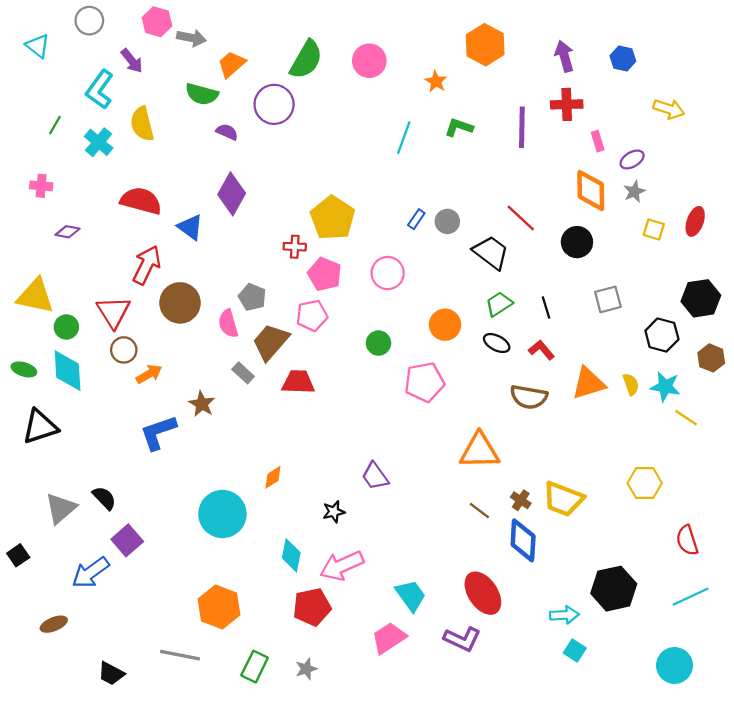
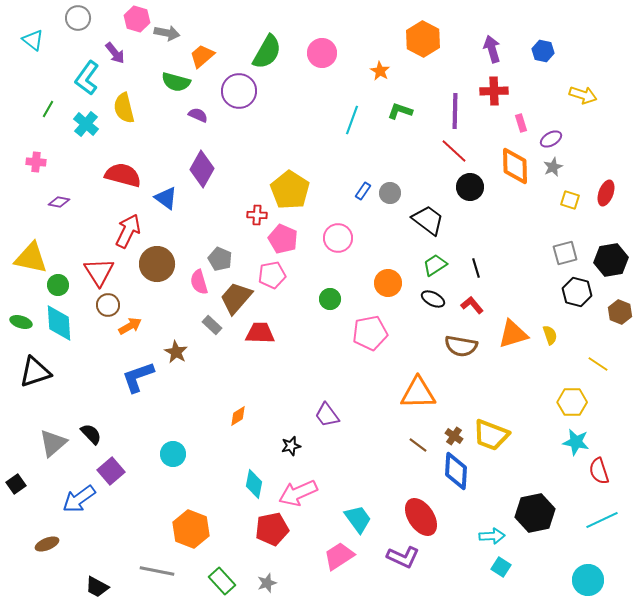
red line: (521, 218) -> (454, 151), moved
black circle: (577, 242) -> (470, 187), moved
gray square: (608, 299) -> (565, 253), moved
cyan star: (665, 387) -> (576, 442), moved
yellow hexagon: (645, 483) -> (572, 402), moved
cyan circle: (222, 514) -> (173, 454), moved, size x0.6
green rectangle: (255, 667) -> (222, 581), turned -68

